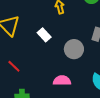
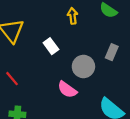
pink semicircle: (62, 81) -> (67, 89), moved, turned -150

